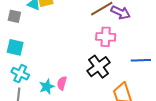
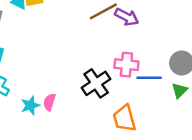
pink cross: (106, 37) -> (126, 65), moved

